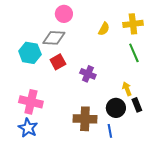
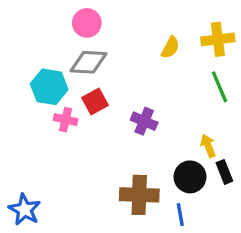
pink circle: (64, 14) -> (87, 23), moved
pink cross: (31, 102) -> (66, 120), moved, size x0.6
blue star: (28, 128) -> (25, 210), moved

